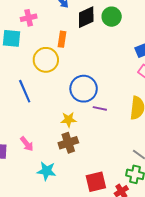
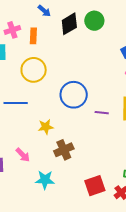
orange rectangle: (62, 39) -> (33, 36), moved
blue line: (25, 91) -> (16, 103), turned -60
purple line: (100, 108) -> (102, 113), moved
yellow star: (68, 120) -> (46, 127), moved

